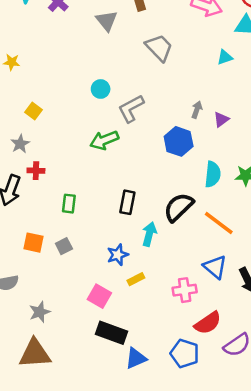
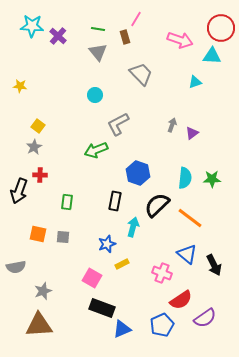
cyan circle: (101, 89) -> (95, 95), moved
blue hexagon: (179, 141) -> (138, 173), moved
gray star: (20, 144) -> (34, 147), moved
gray square: (64, 246) -> (63, 237), turned 32
pink cross: (185, 290) -> (162, 273), turned 30
blue pentagon: (185, 353) -> (162, 325), turned 30

